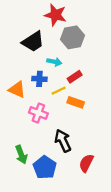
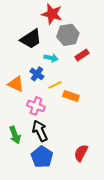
red rectangle: (75, 77) -> (82, 55), moved
blue cross: (39, 79) -> (37, 74), turned 32
black arrow: (63, 141) -> (40, 131), moved
green arrow: (21, 155) -> (15, 135), moved

